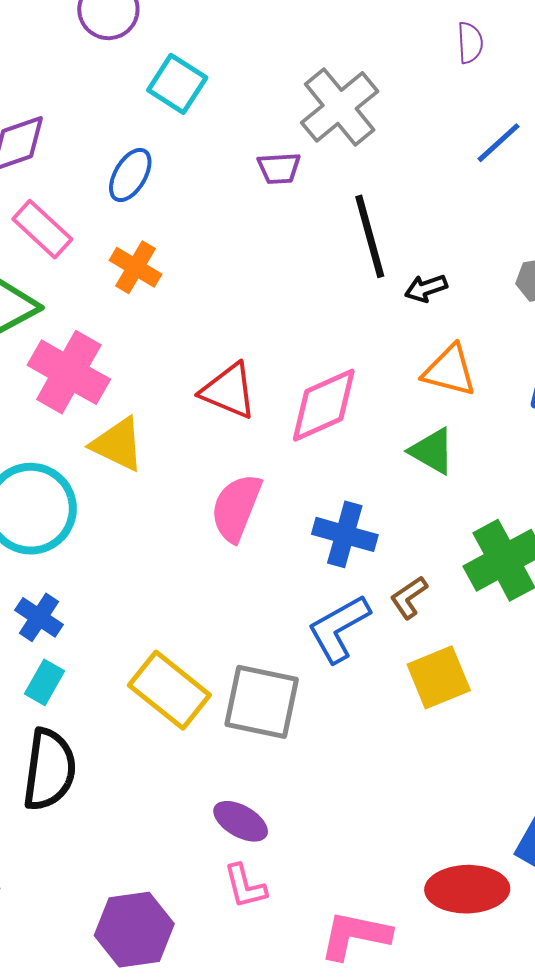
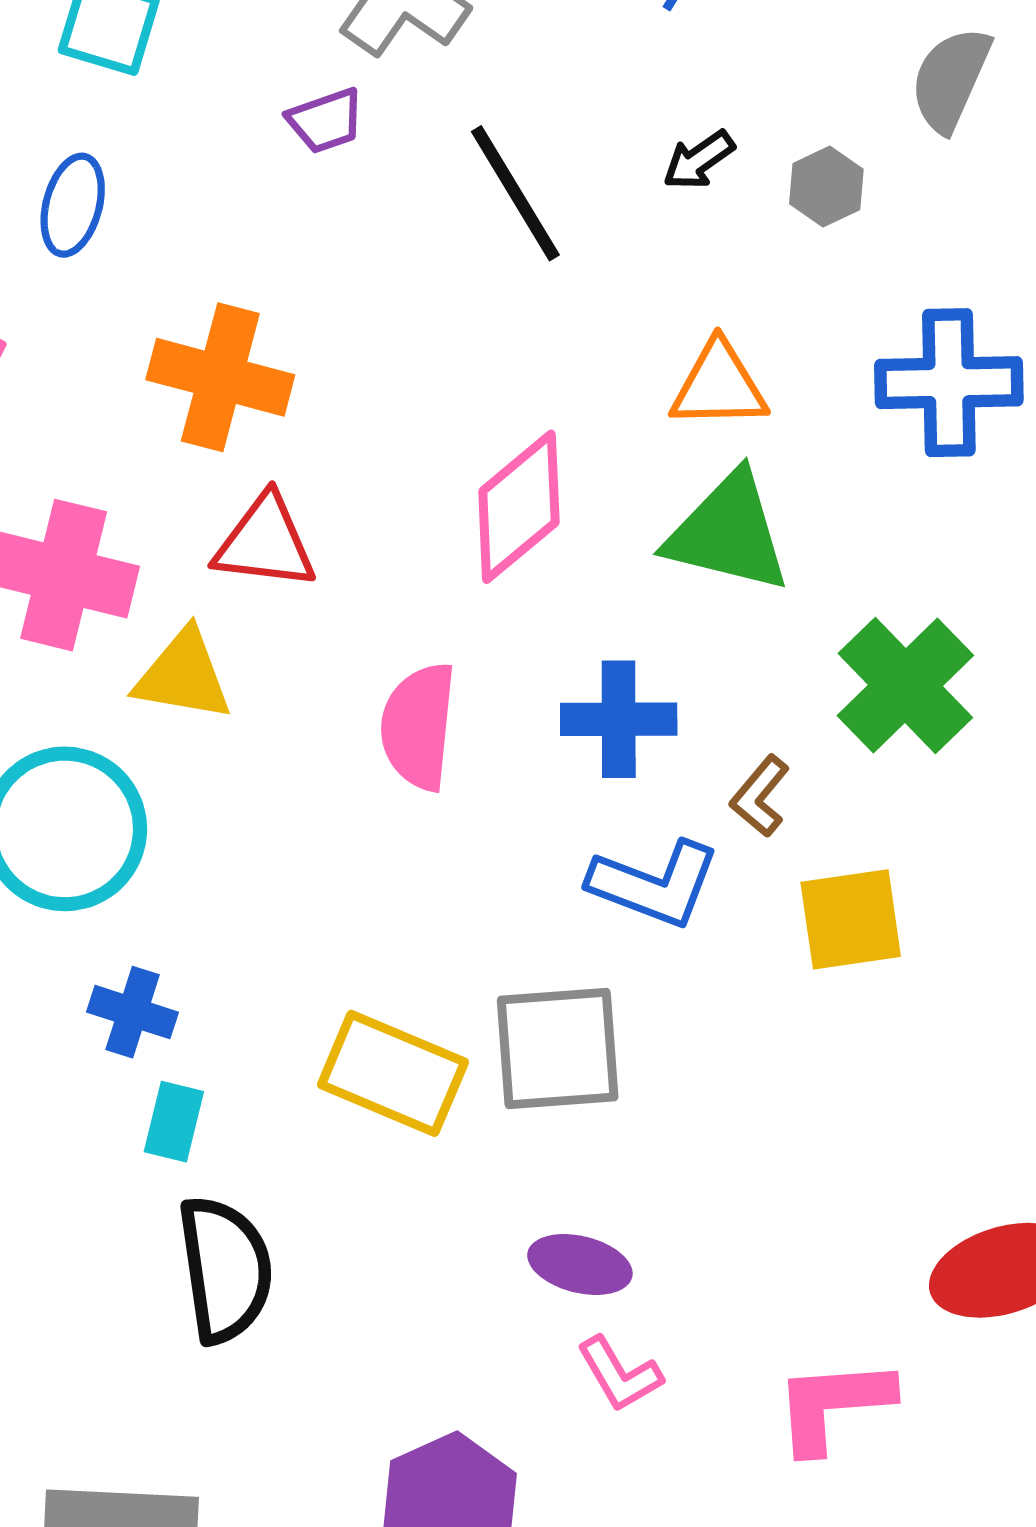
orange cross: (136, 267) -> (220, 377), moved, size x1.5
black arrow: (426, 288) -> (699, 160), moved
red triangle: (229, 391) -> (265, 542), moved
green triangle: (432, 451) -> (728, 533), size x1.5
blue L-shape: (339, 628) -> (654, 884), turned -114
yellow square: (439, 677) -> (851, 919), turned 30

